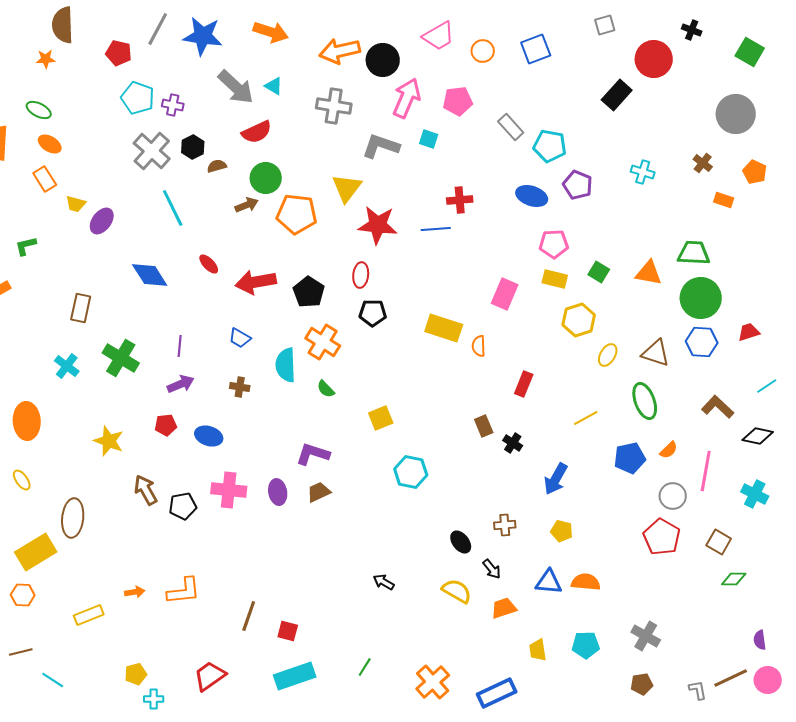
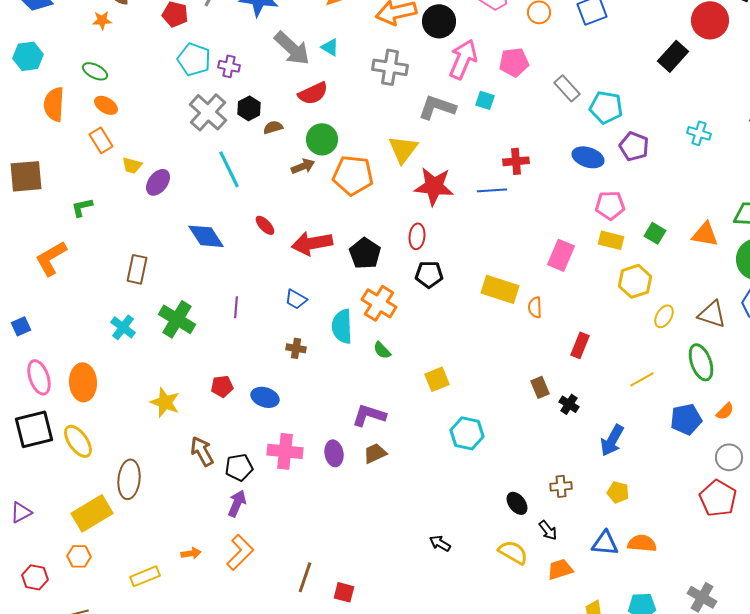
purple arrow: (181, 384) -> (237, 503), moved, turned -44
yellow ellipse: (22, 480) -> (78, 441), size x1.6
orange L-shape: (184, 591) -> (240, 552), turned -39

